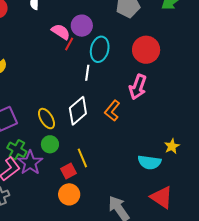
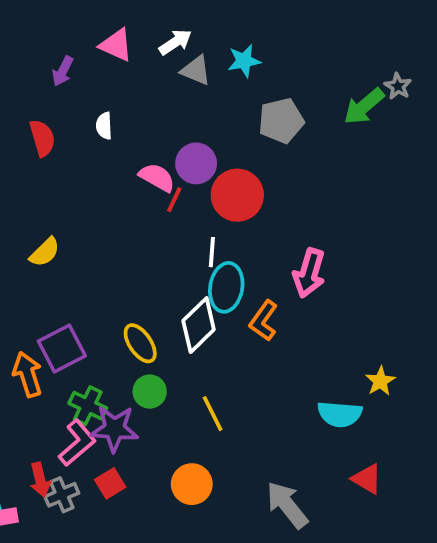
cyan ellipse: (100, 49) -> (226, 287), moved
red circle: (146, 50) -> (237, 195), moved
purple star: (30, 163) -> (114, 429), turned -30
red square: (68, 171) -> (110, 483), moved
red triangle: (162, 197) -> (367, 479), size x0.7

